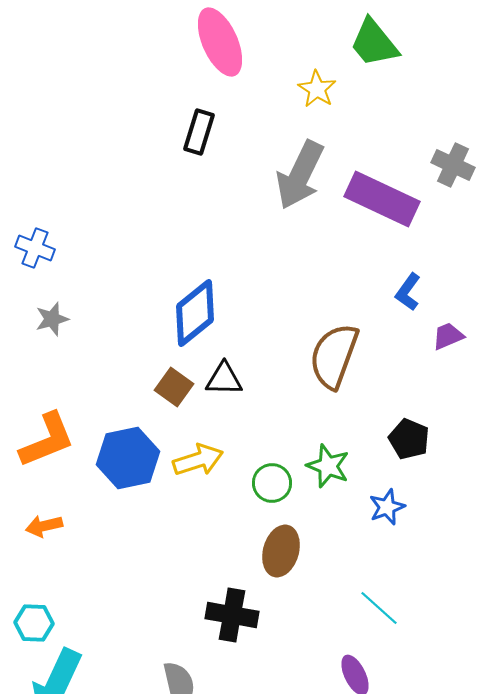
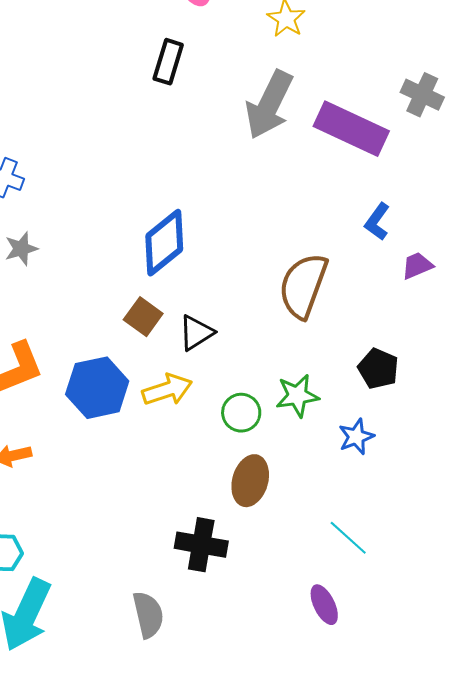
black triangle: (224, 379) -> (196, 333), moved, turned -33
green star: (328, 466) -> (297, 396), turned -30

